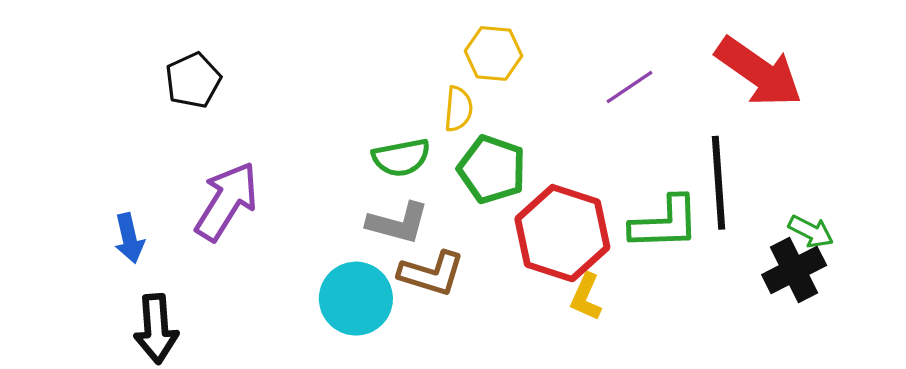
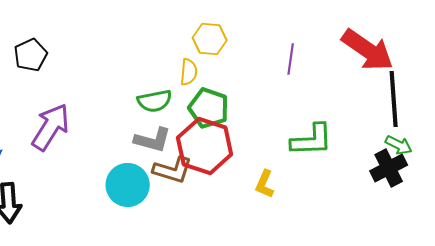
purple line: (630, 87) -> (291, 59), turned -48
black line: (719, 183) -> (394, 99), moved
red hexagon: (562, 233) -> (205, 146), moved

